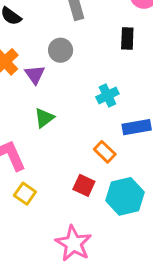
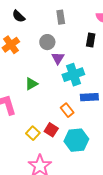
purple triangle: (35, 75) -> (58, 58), moved
cyan cross: (107, 95) -> (73, 75), size x1.5
yellow square: (25, 194) -> (33, 133), moved

